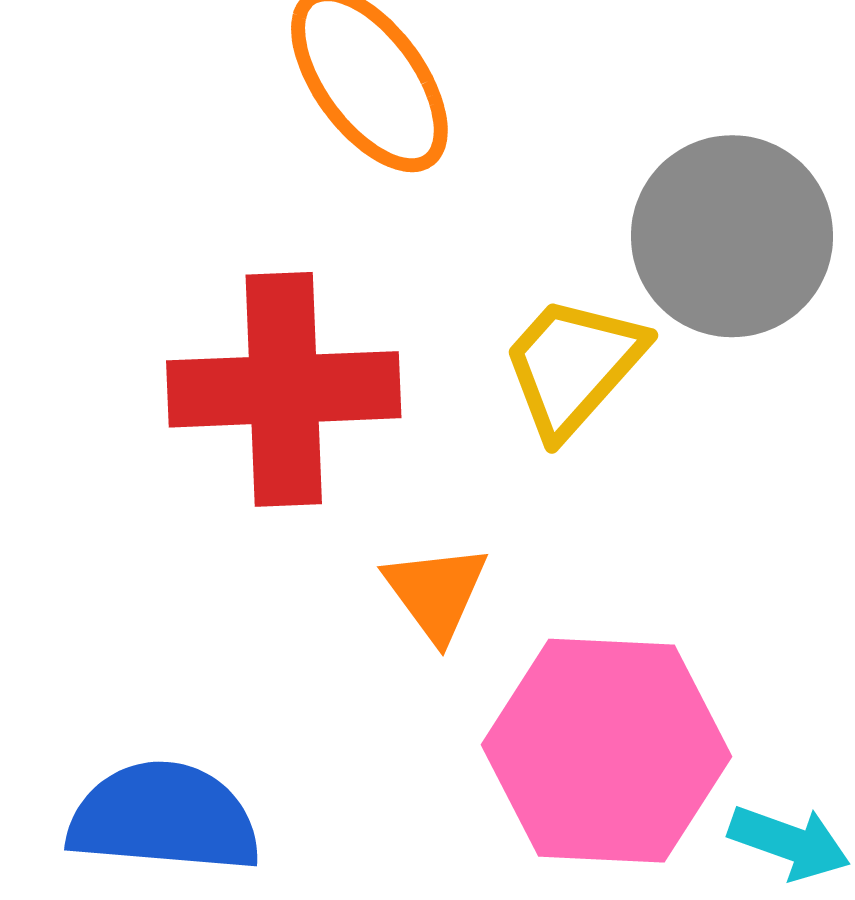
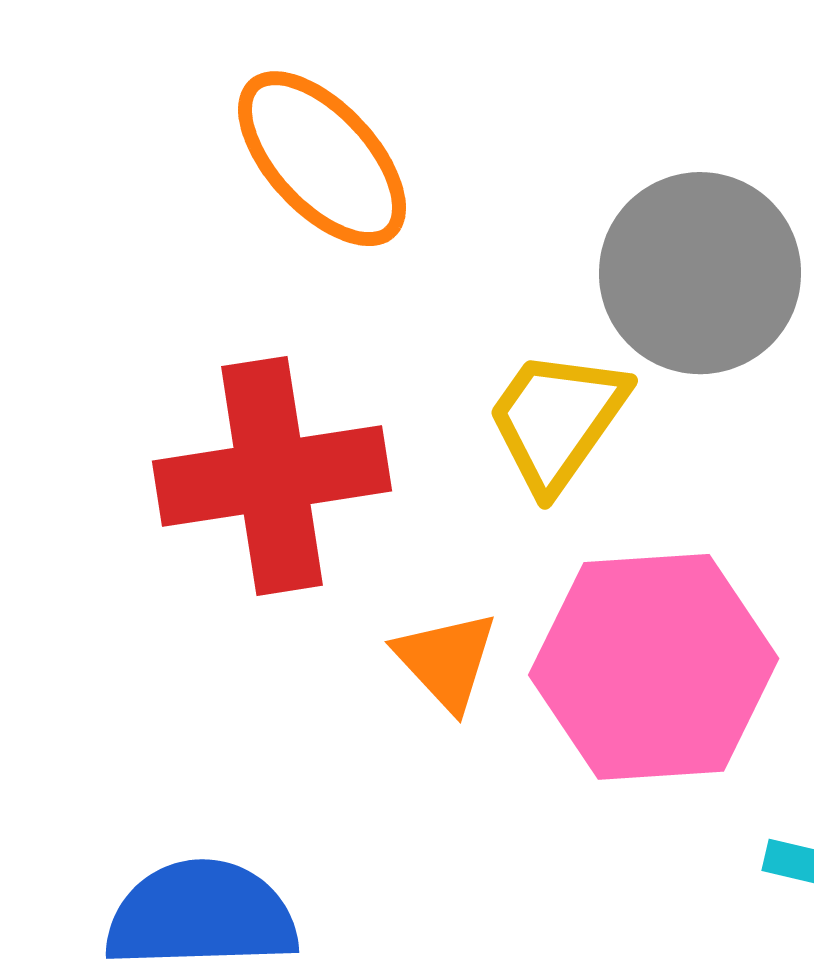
pink hexagon: (607, 751) -> (654, 667), moved

